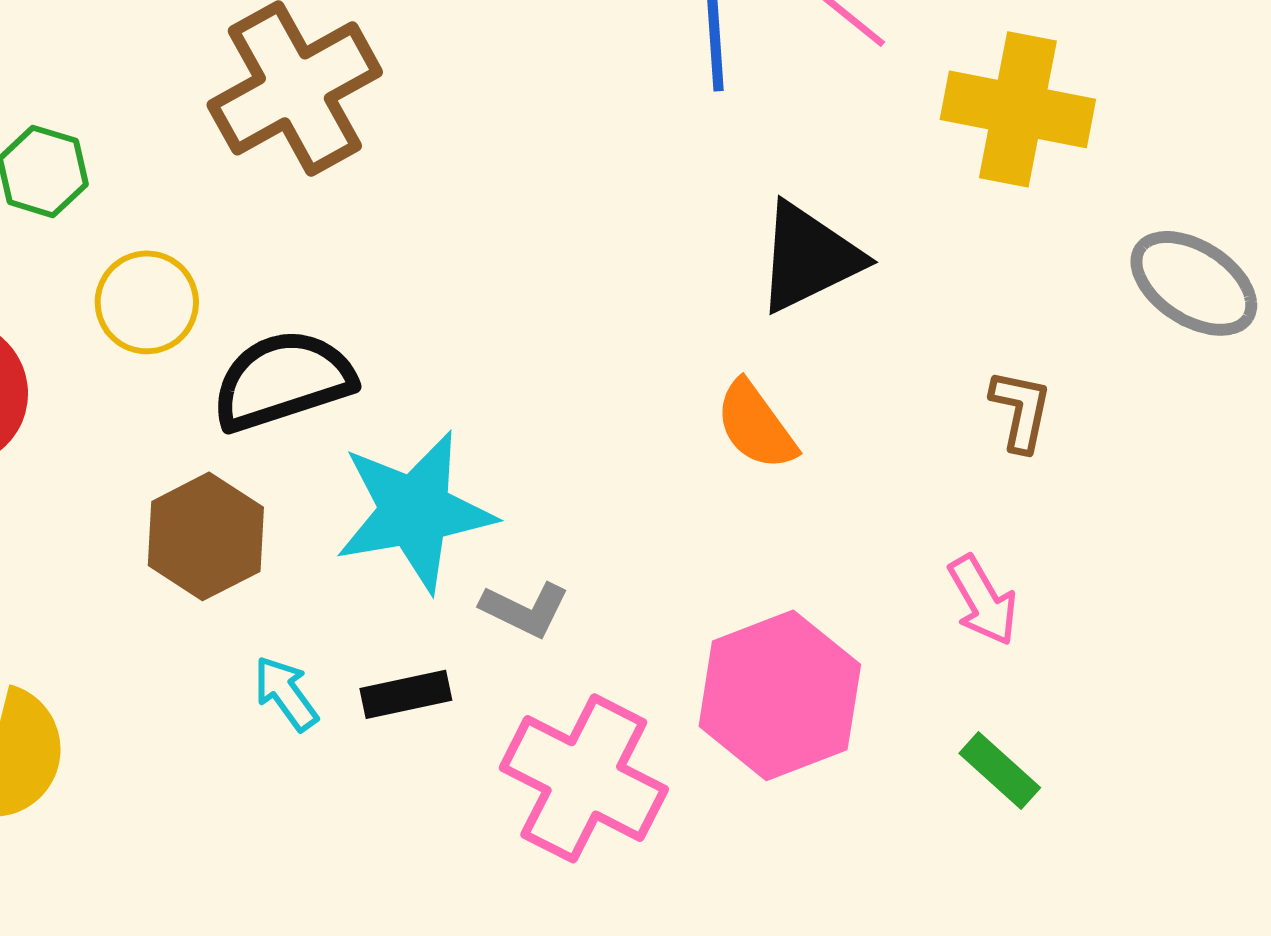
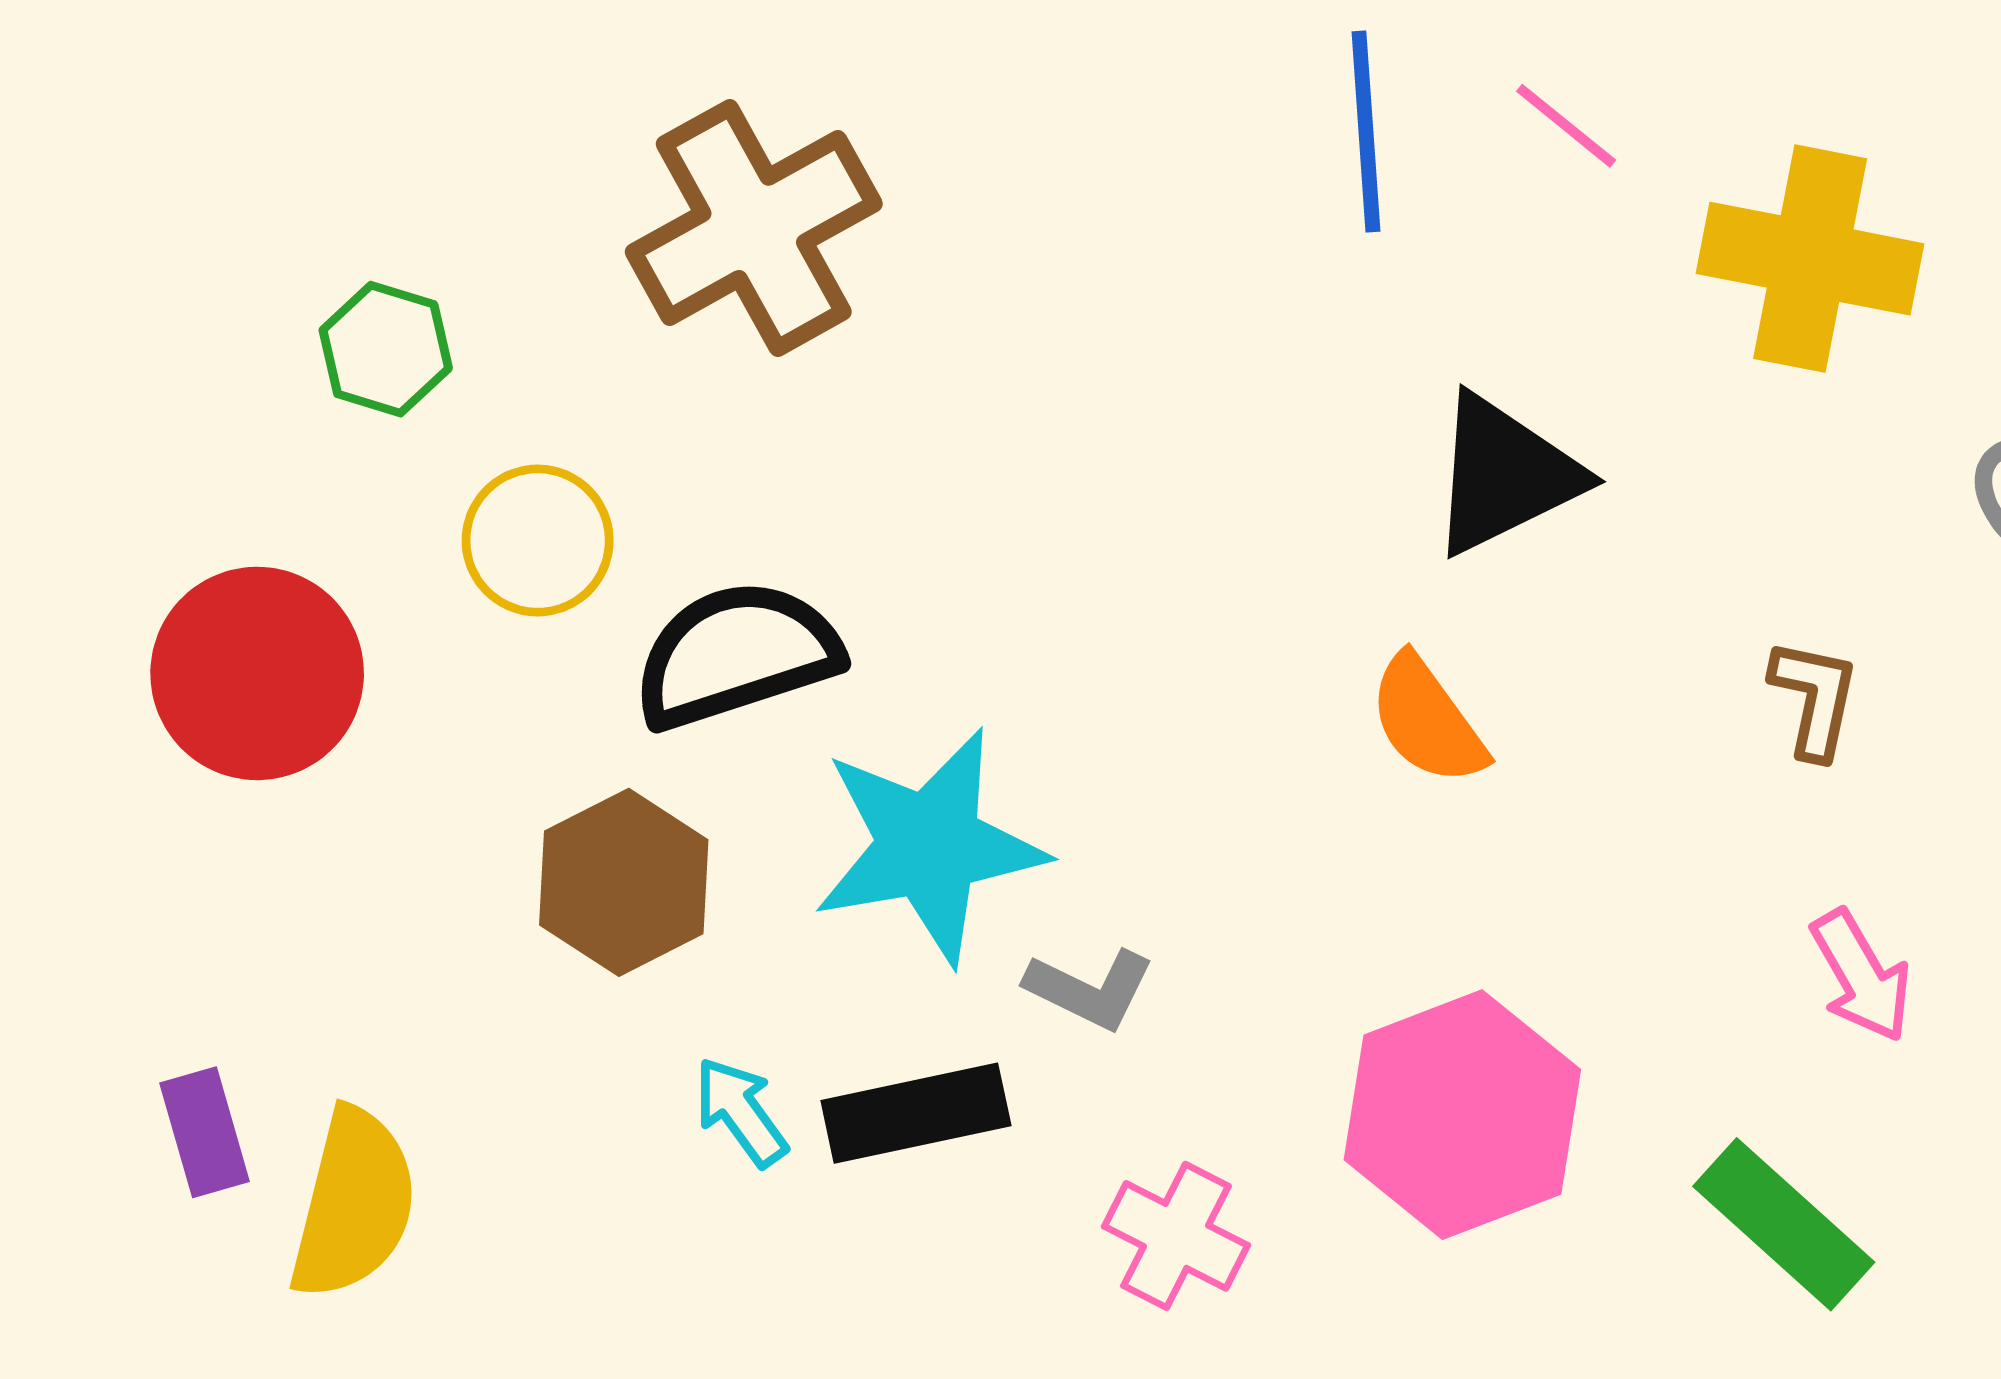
pink arrow: (983, 600) -> (1861, 976), moved
black rectangle: (406, 694) -> (916, 1113), size x1.4
green rectangle: (1000, 770) -> (1784, 1224), size x1.5
pink cross: (584, 778) -> (1176, 1236), size x0.6

